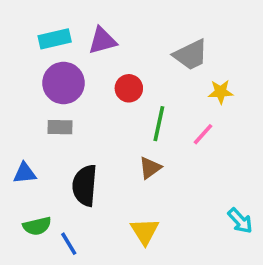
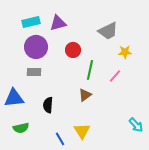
blue triangle: (25, 173) -> (14, 98), size x1.5
black semicircle: (85, 185) -> (48, 105), size x0.7
blue line: (69, 244) -> (60, 139), moved

